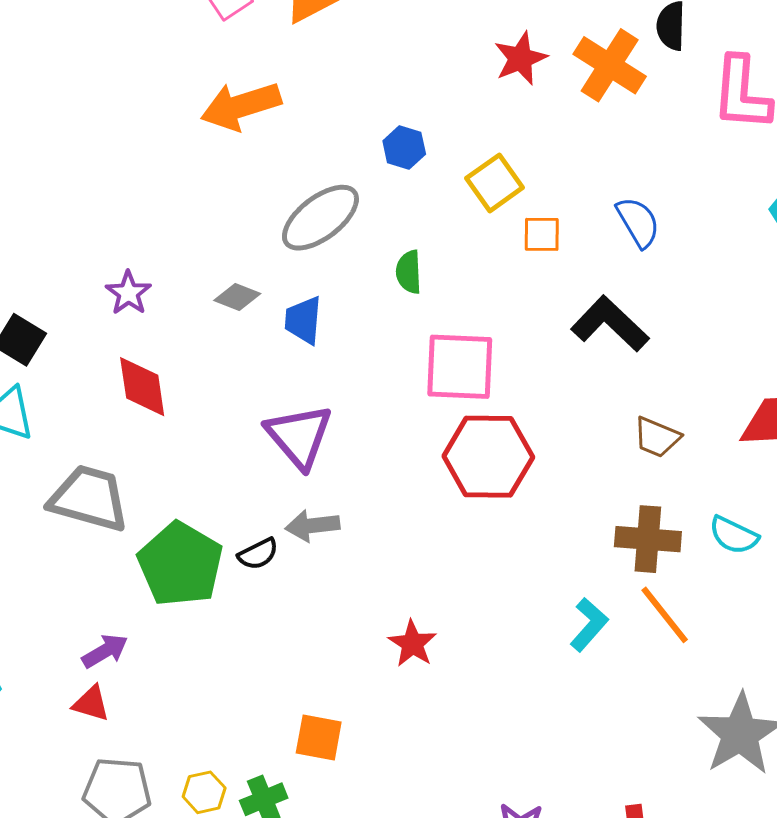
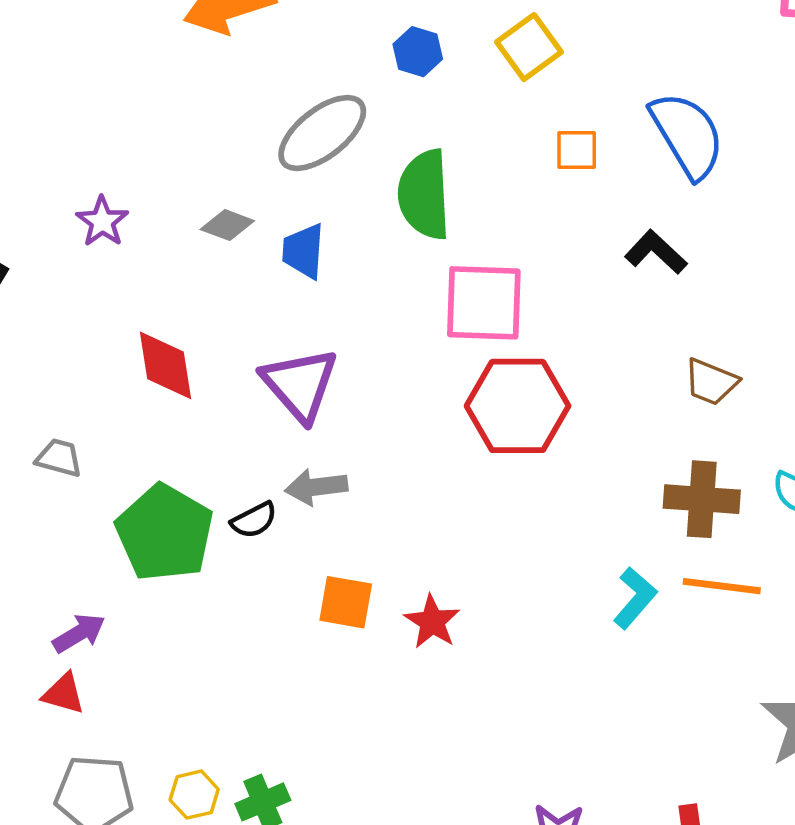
yellow square: (495, 183) -> (529, 47), moved
blue semicircle: (638, 222) -> (687, 135), size x1.5
green semicircle: (409, 272) -> (424, 195), size x1.8
black L-shape: (610, 324) -> (656, 252), size x0.7
red diamond: (142, 387) -> (166, 365), moved
gray trapezoid: (89, 498) -> (59, 458), size x0.5
orange line: (665, 615) -> (722, 586), turned -44
orange square: (319, 737) -> (346, 602), moved

